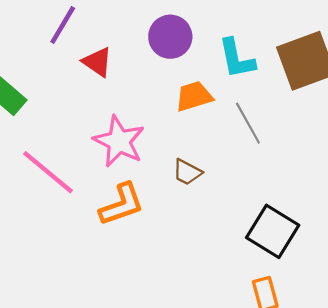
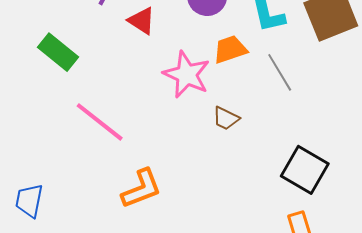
pink star: (119, 141) -> (187, 75), moved
orange L-shape: (122, 204) -> (141, 189), moved

